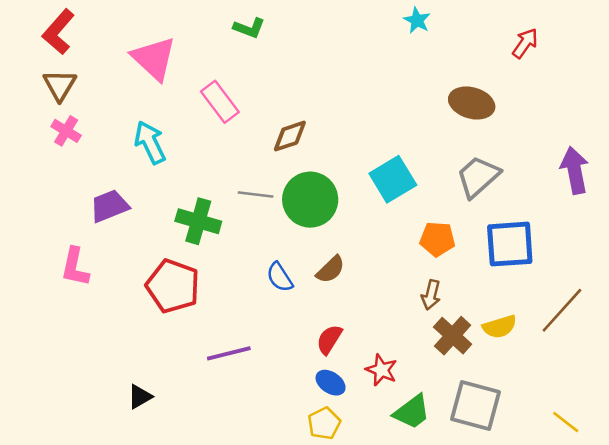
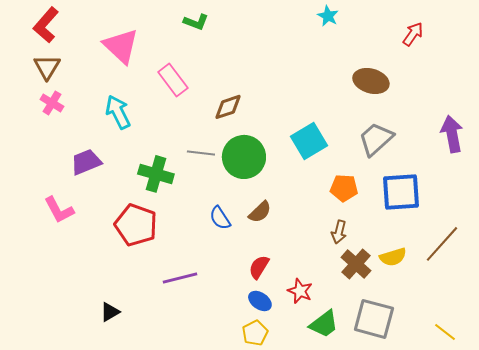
pink L-shape: (75, 267) -> (59, 210), turned -40

